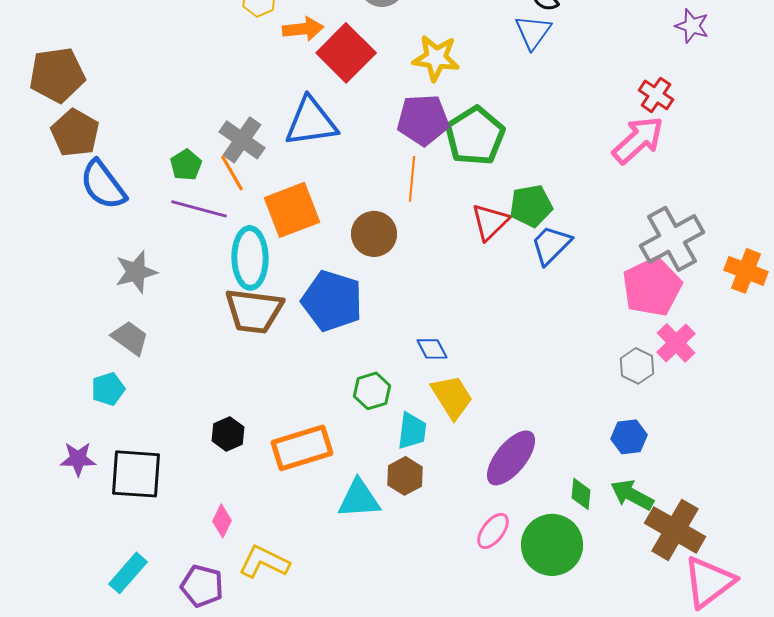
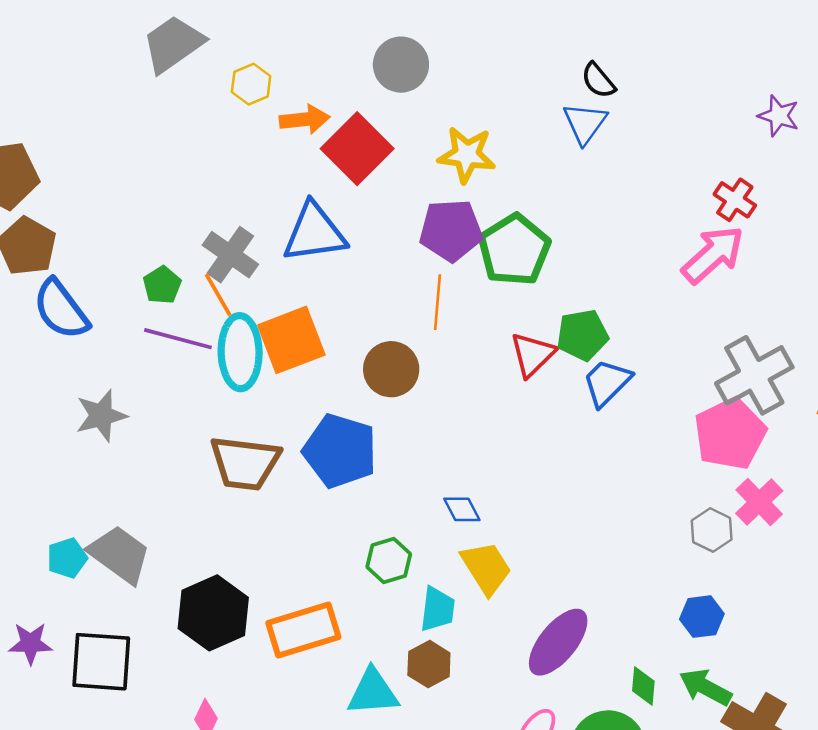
cyan ellipse: (250, 258) -> (240, 352), moved
gray trapezoid: (130, 338) -> (119, 554), moved, size x1.4
black hexagon: (228, 434) -> (213, 613), size x1.8

